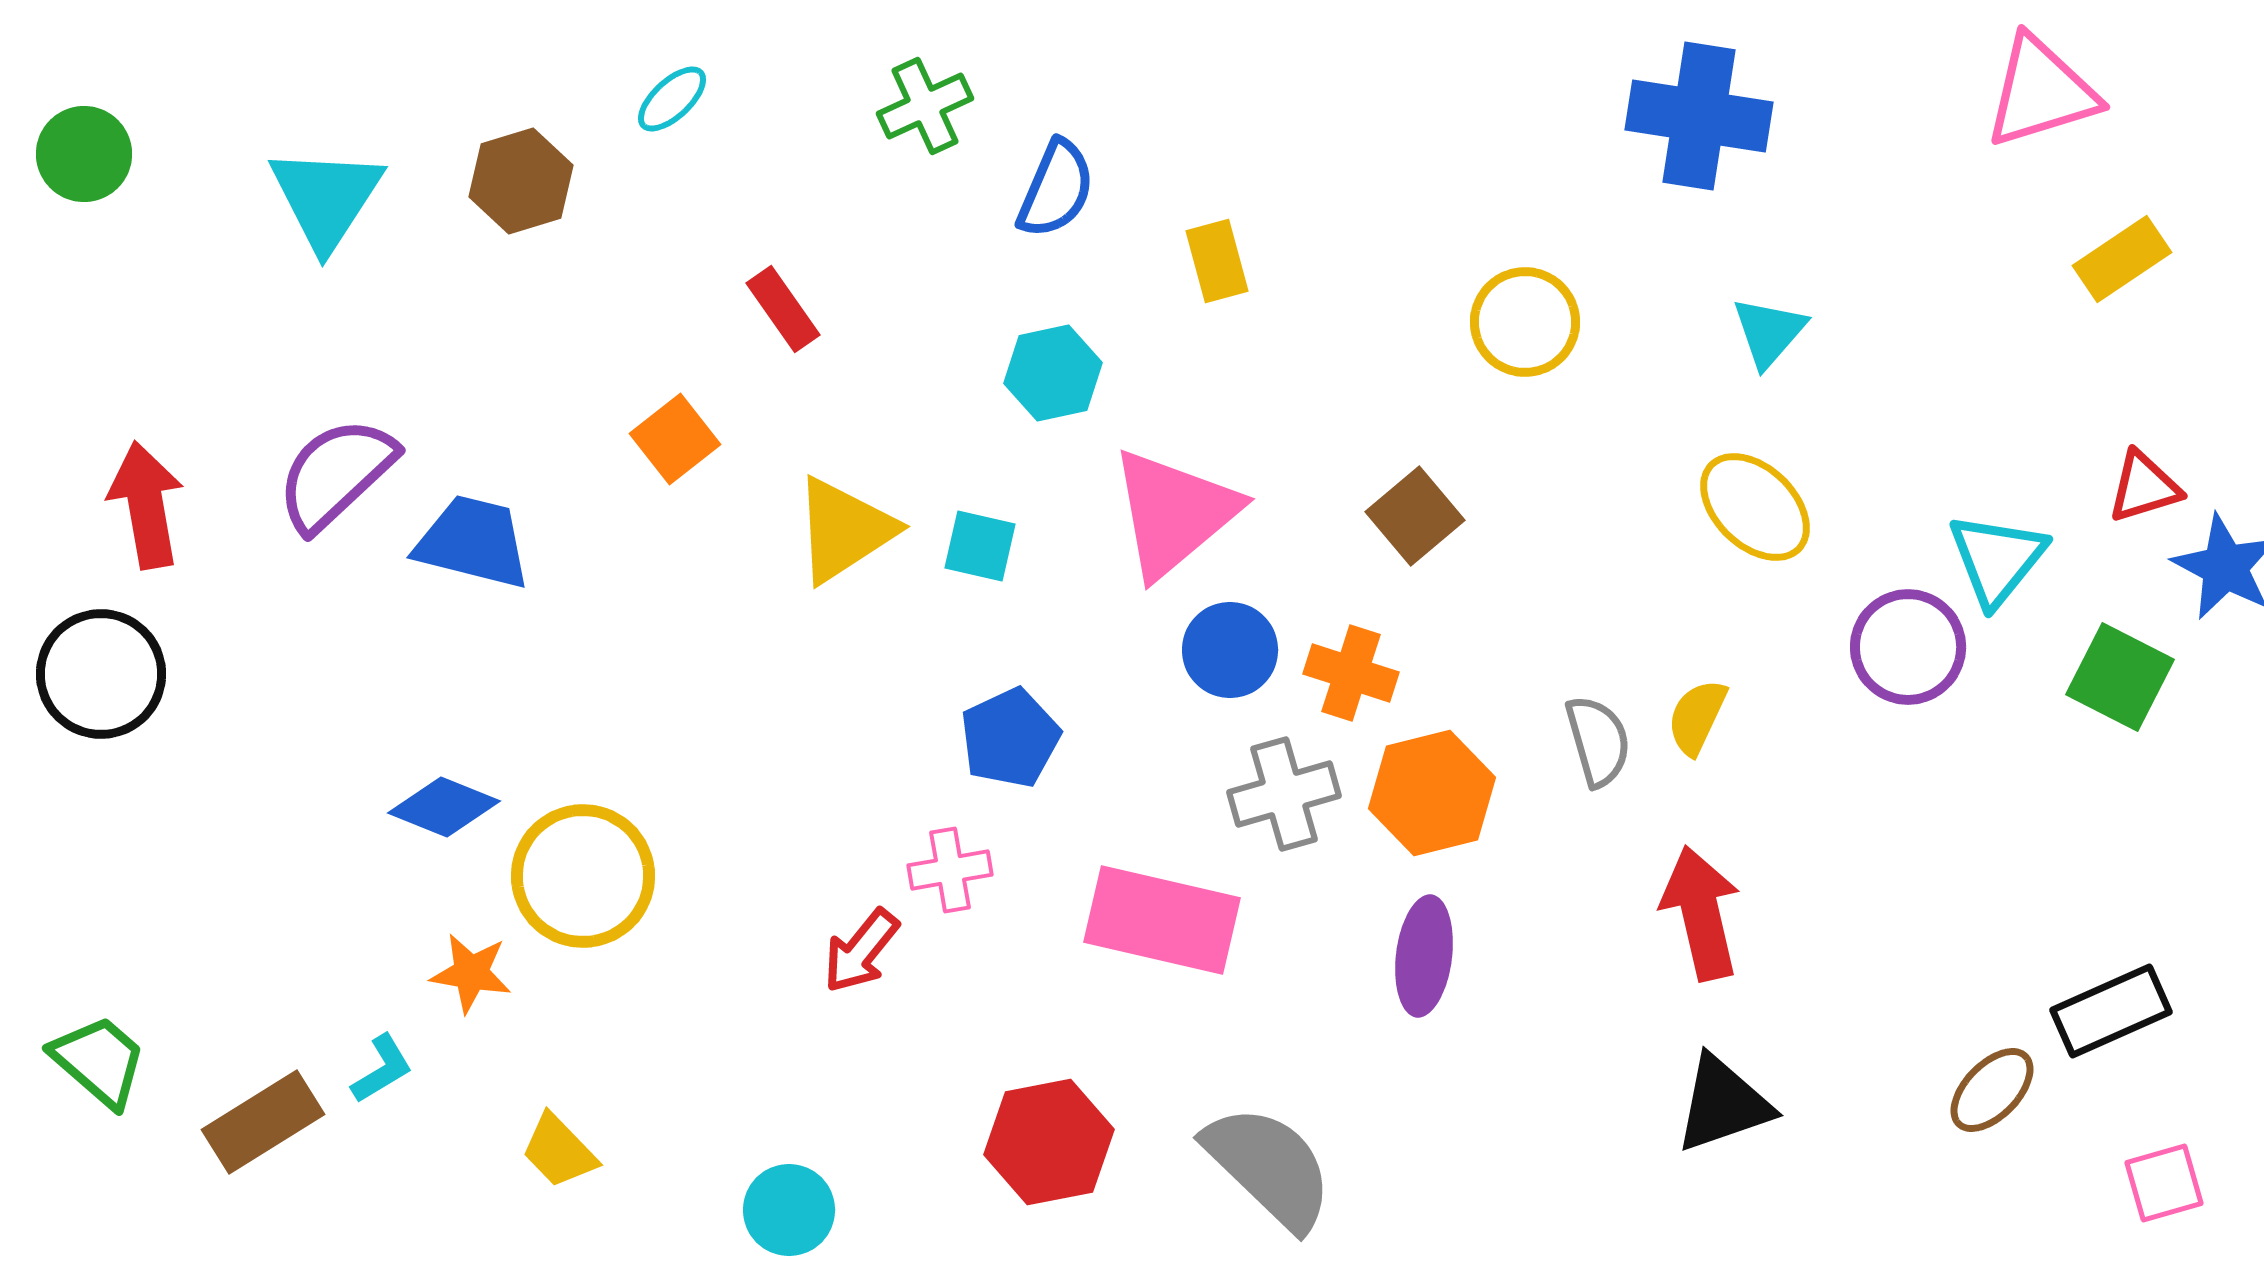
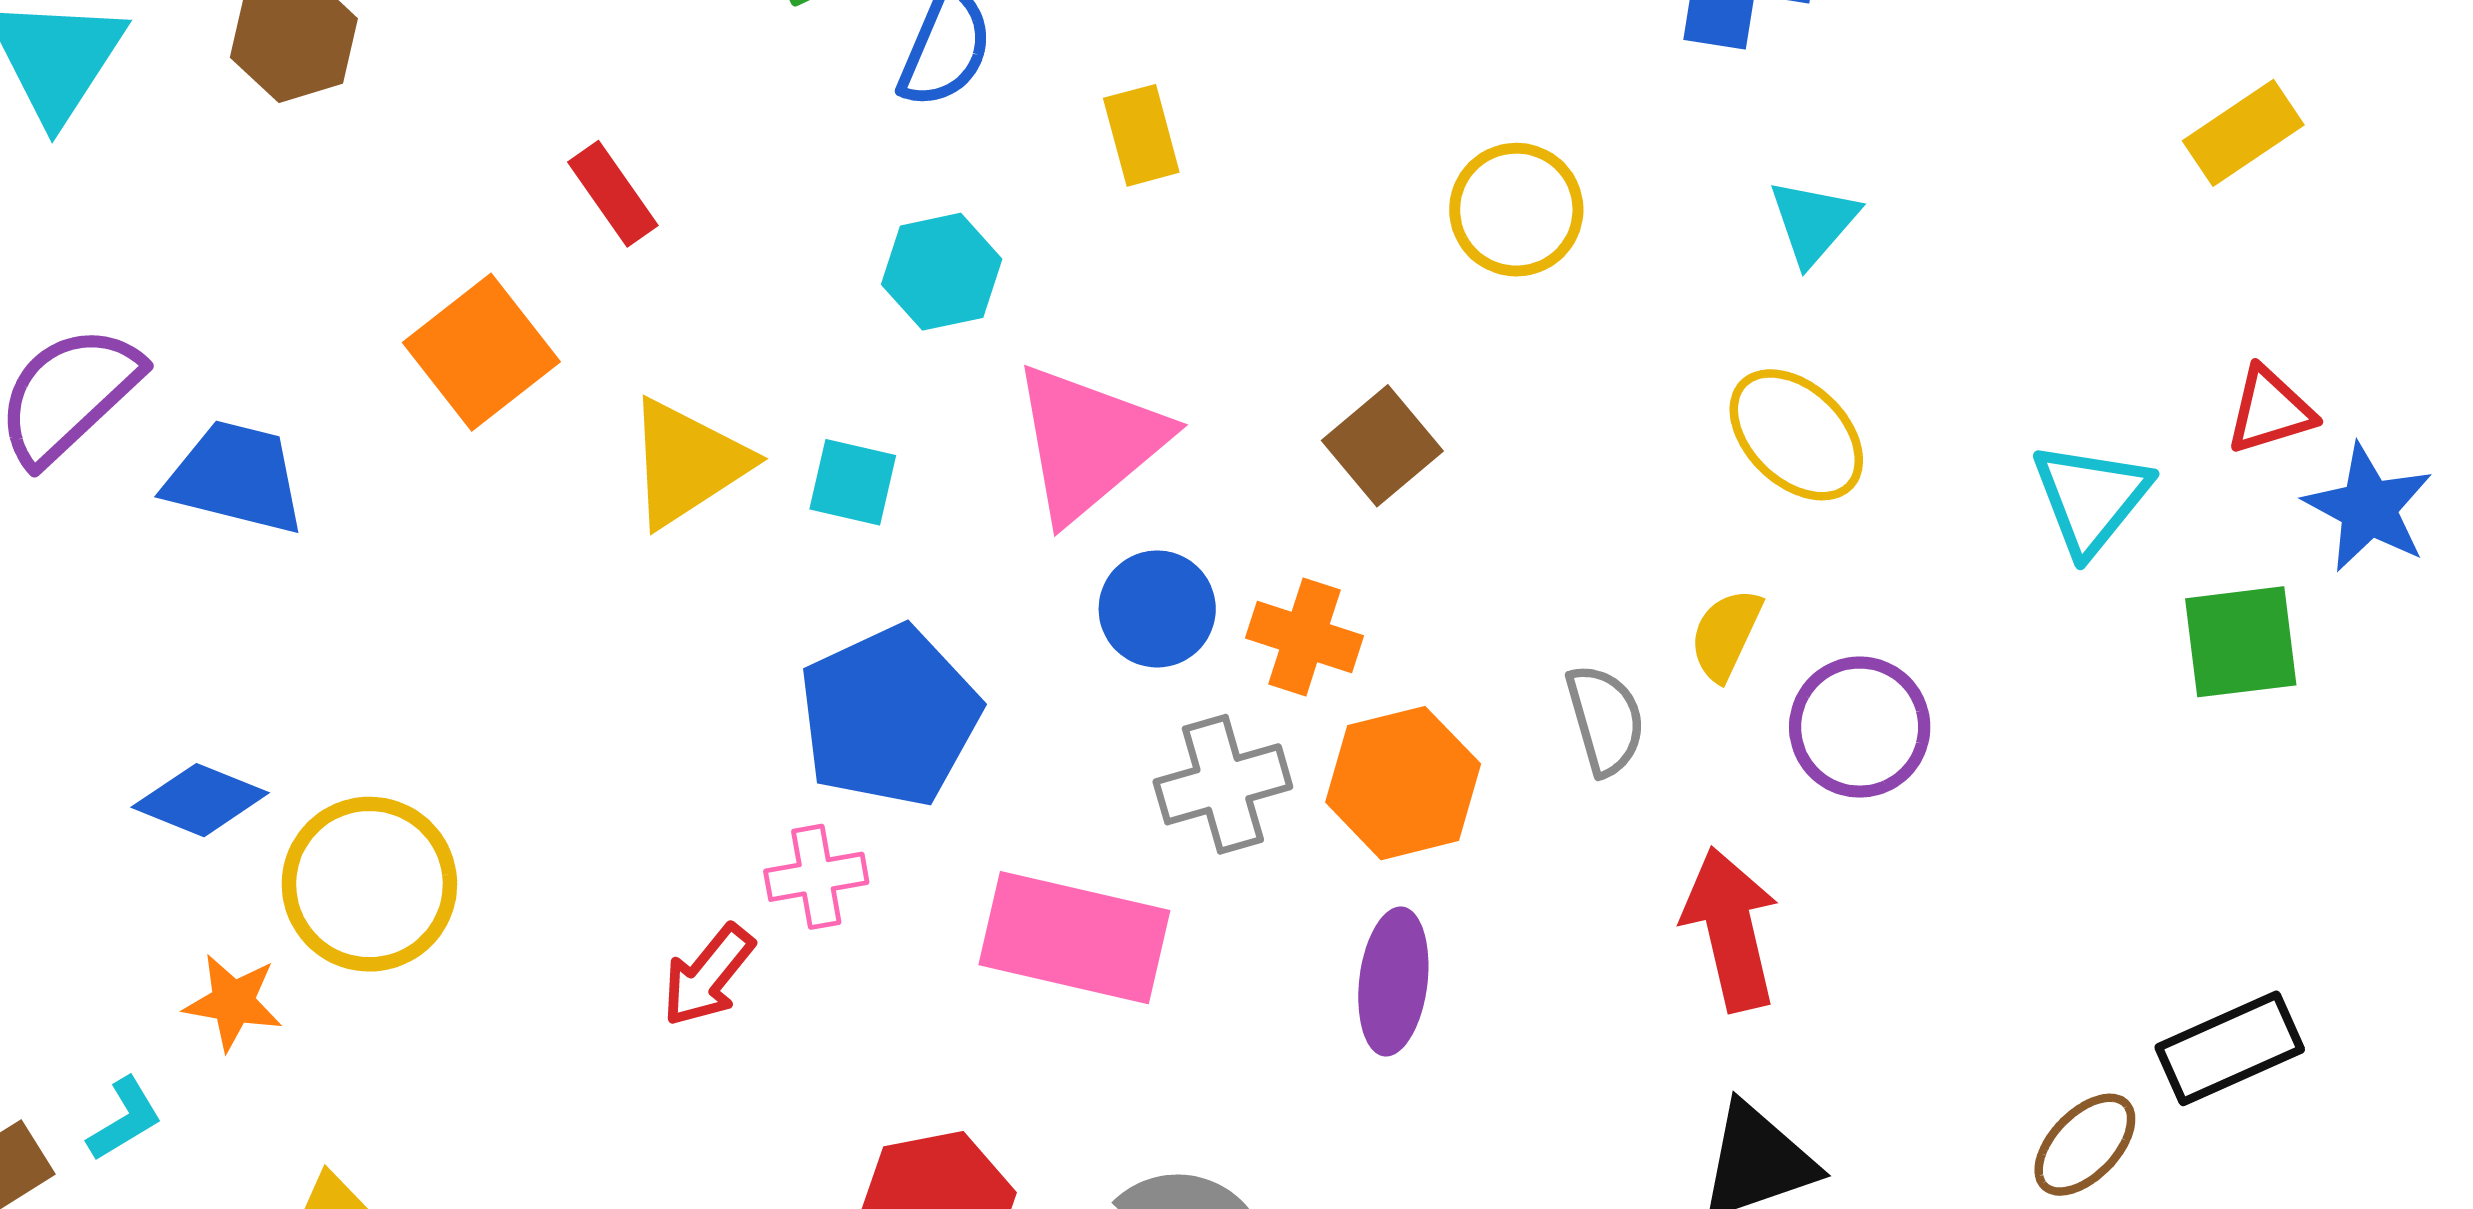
orange square: (675, 439) -> (481, 352), size x1.4
purple circle: (1908, 647) -> (1860, 727), moved
green square: (2120, 677) -> (2241, 642), turned -34
yellow semicircle: (1697, 717) -> (1726, 635), moved
blue pentagon: (1010, 738) -> (889, 716), size x1.5

